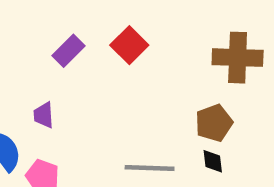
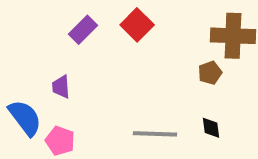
brown pentagon: (214, 123) -> (210, 73), moved, size x0.7

